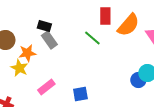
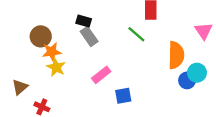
orange semicircle: (128, 25) -> (176, 55), moved, turned -40
orange star: (27, 53) -> (52, 52), moved
pink rectangle: (46, 87) -> (101, 75), moved

